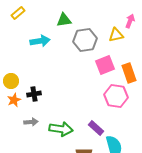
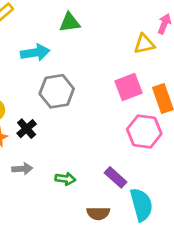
gray hexagon: (85, 40) -> (57, 91), moved
black cross: (34, 94) -> (27, 129), turned -32
green arrow: (61, 129) -> (65, 179), size x0.6

